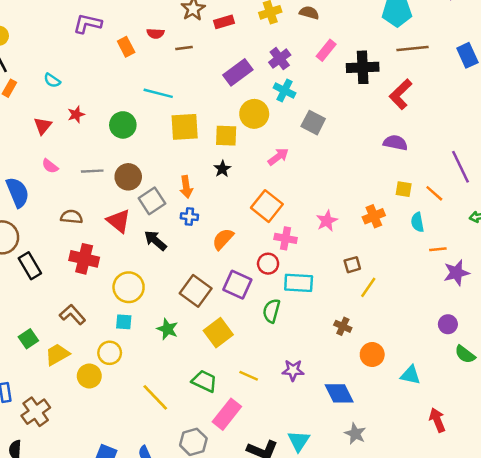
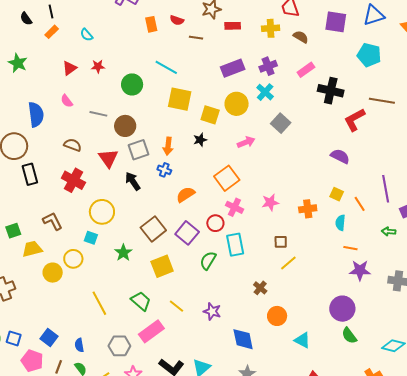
brown line: (412, 49) -> (382, 101), moved
cyan rectangle: (299, 283) -> (235, 245), turned 60
purple circle: (448, 324) -> (342, 309), size x1.6

